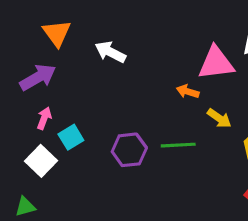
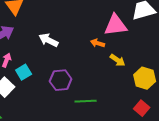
white arrow: (110, 52) -> (49, 40), moved
green line: (178, 145) -> (86, 101), moved

